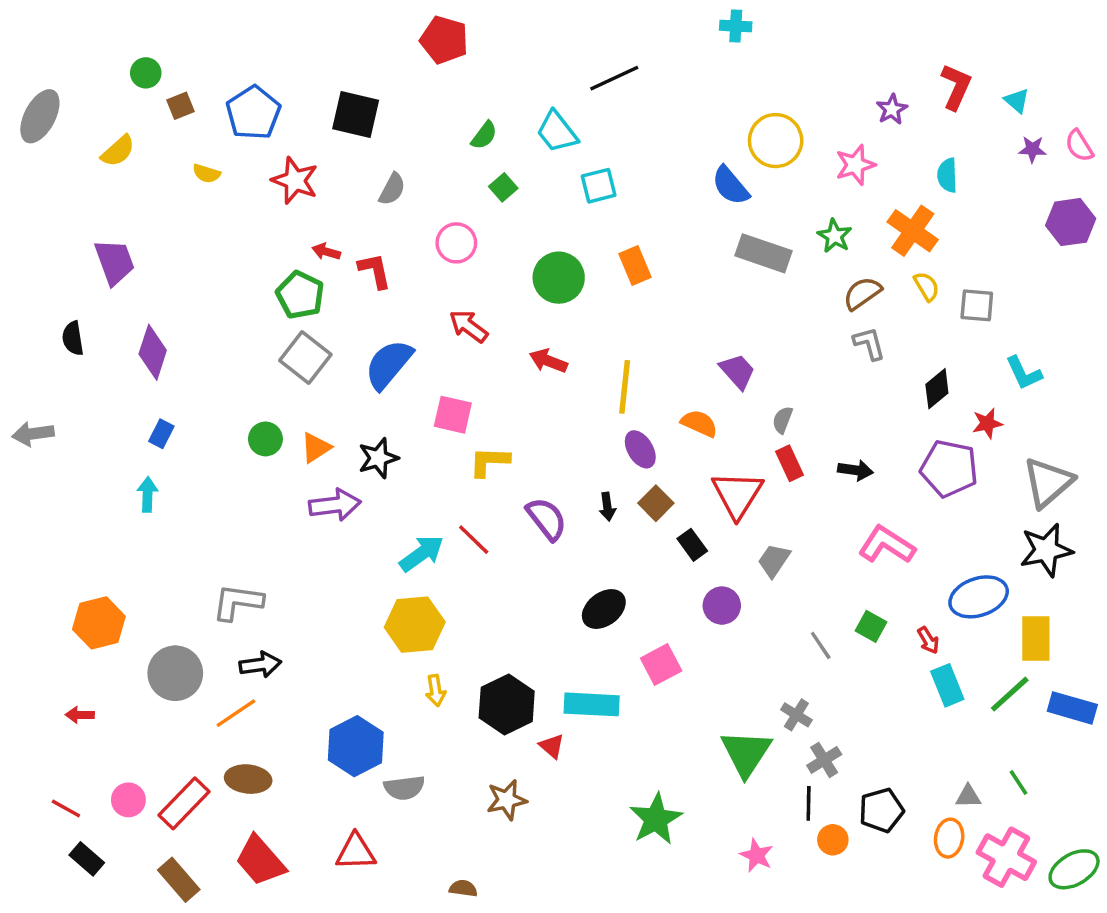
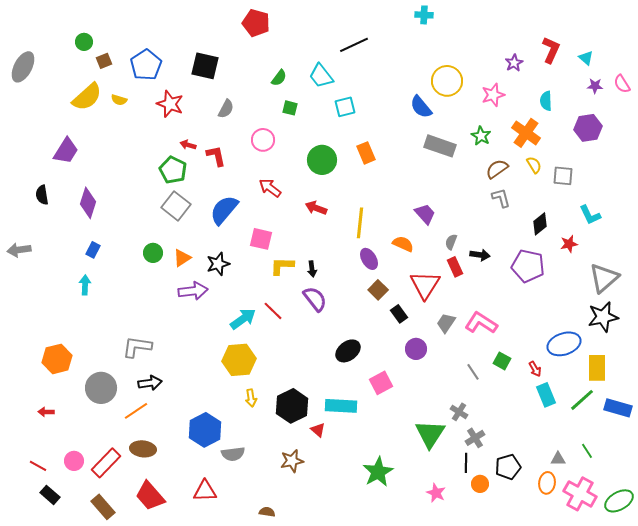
yellow semicircle: (118, 151) -> (87, 97), moved, size x1.5
green square: (503, 187) -> (290, 108), turned -35
purple hexagon: (1071, 222) -> (588, 128), moved
purple trapezoid: (115, 262) -> (66, 151), turned 52
purple pentagon: (949, 468) -> (528, 266), moved
black arrow: (855, 470) -> (480, 255), moved
black arrow: (607, 507) -> (312, 269), moved
pink L-shape: (887, 545) -> (481, 323), moved

